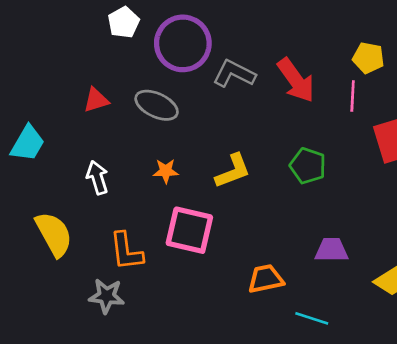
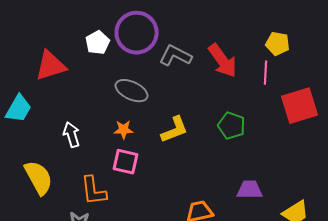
white pentagon: (124, 22) -> (98, 43), moved
red triangle: (96, 100) -> (51, 66), moved, size x1.6
gray ellipse: (157, 105) -> (132, 91), moved
pink square: (189, 230) -> (126, 162), moved, size x0.7

